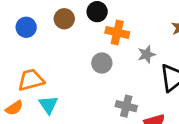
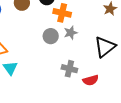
gray star: (147, 54) -> (71, 33), moved

